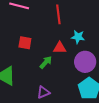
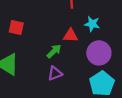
red square: (25, 43) -> (16, 28), moved
purple triangle: (43, 92) -> (55, 73), moved

